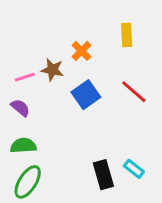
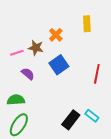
red line: (134, 92) -> (97, 74), moved, turned 60
purple semicircle: (20, 108) -> (28, 74), moved
black rectangle: (103, 175) -> (71, 120), turned 54

